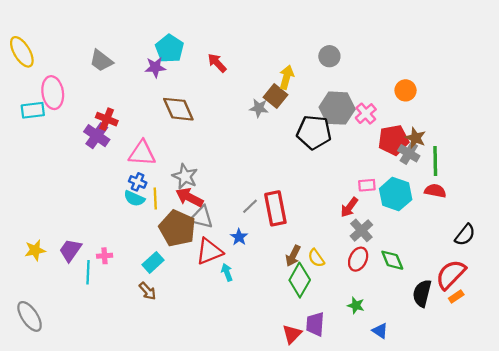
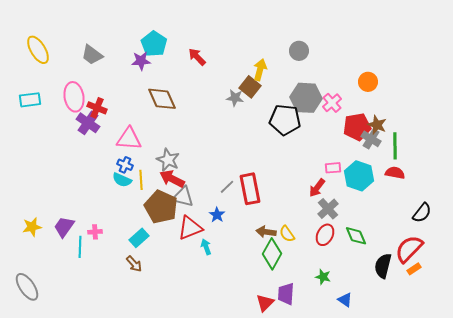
yellow ellipse: (22, 52) -> (38, 50), moved
pink ellipse: (53, 93) -> (74, 97), moved
brown arrow: (293, 256) -> (266, 232), turned 72

